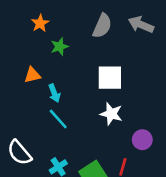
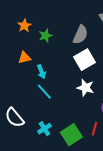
orange star: (40, 23) -> (24, 26), moved
gray semicircle: (102, 26) -> (80, 35), moved
white square: (110, 78) -> (84, 60), turned -30

